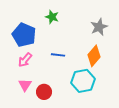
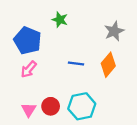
blue line: (58, 55) -> (76, 64), moved
cyan hexagon: (83, 81) -> (82, 106), moved
pink triangle: (25, 85) -> (29, 110), moved

